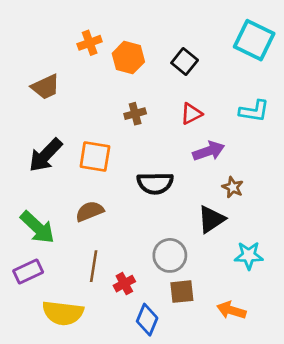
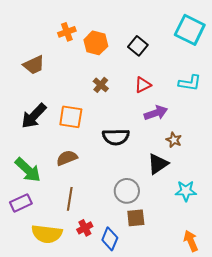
brown cross: (135, 114) -> (101, 85), turned -35
red cross: (124, 284) -> (85, 228), moved
orange arrow: (231, 310) -> (191, 241), moved, turned 50

